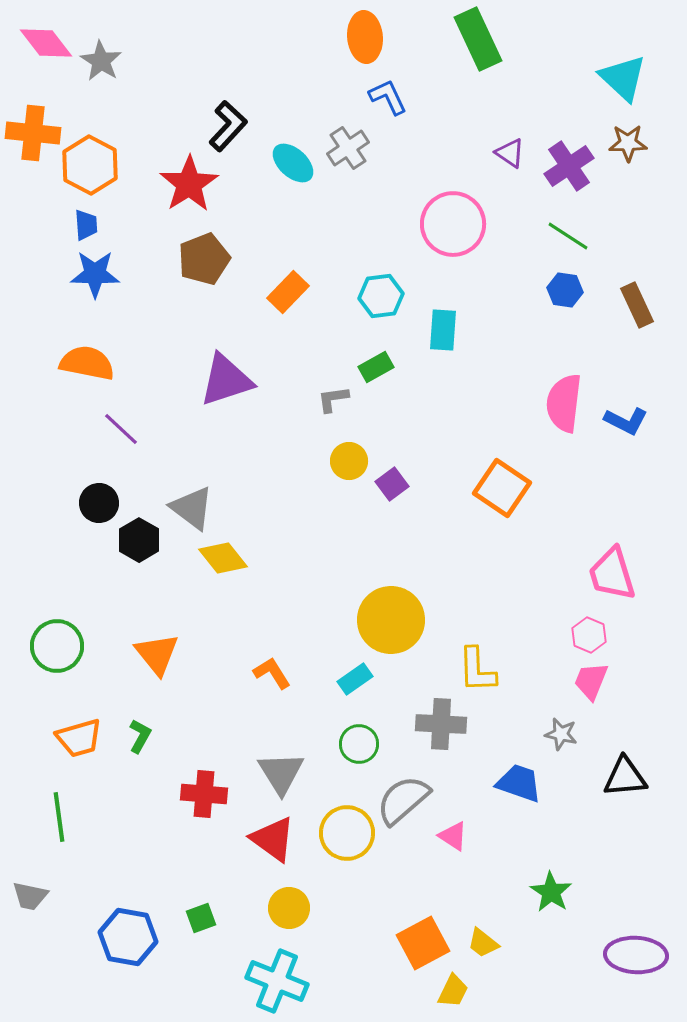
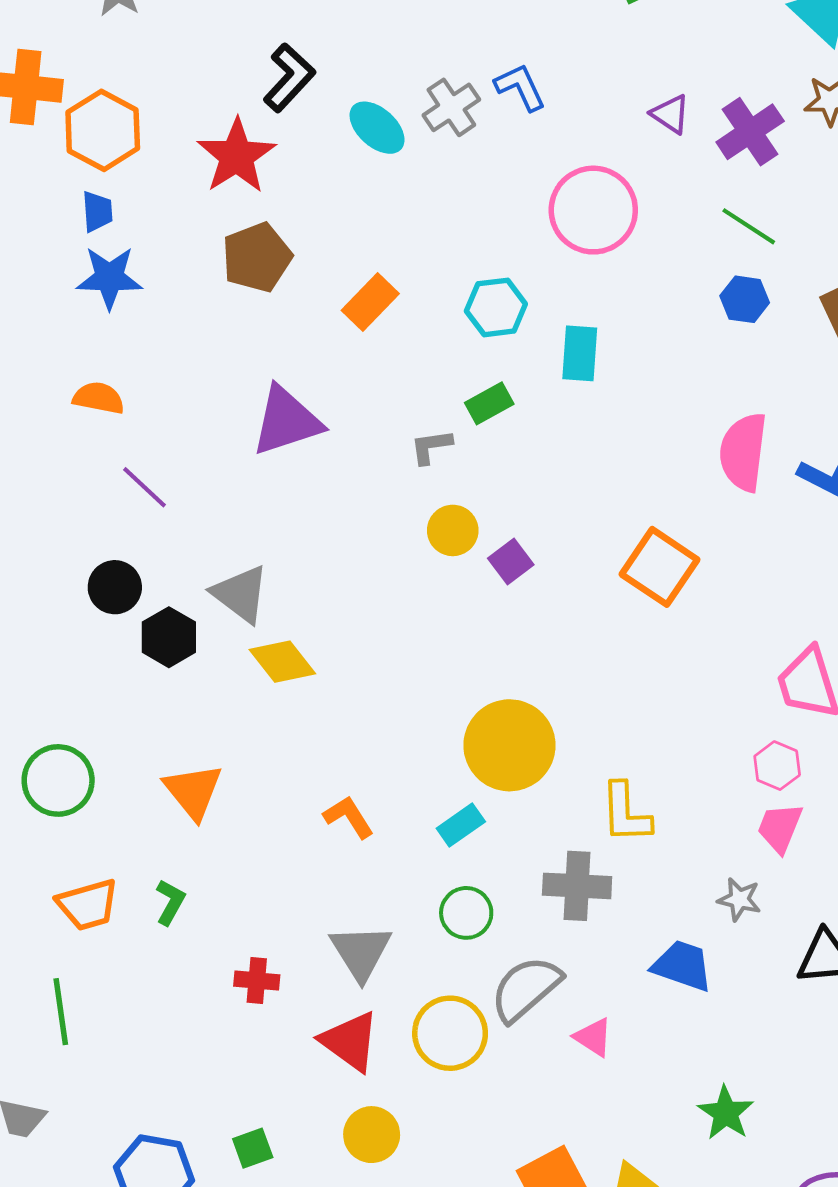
blue L-shape: (388, 97) -> (520, 87), moved
orange semicircle: (87, 363) -> (99, 398), size x0.7
red cross: (204, 794) -> (257, 981), size x0.7

